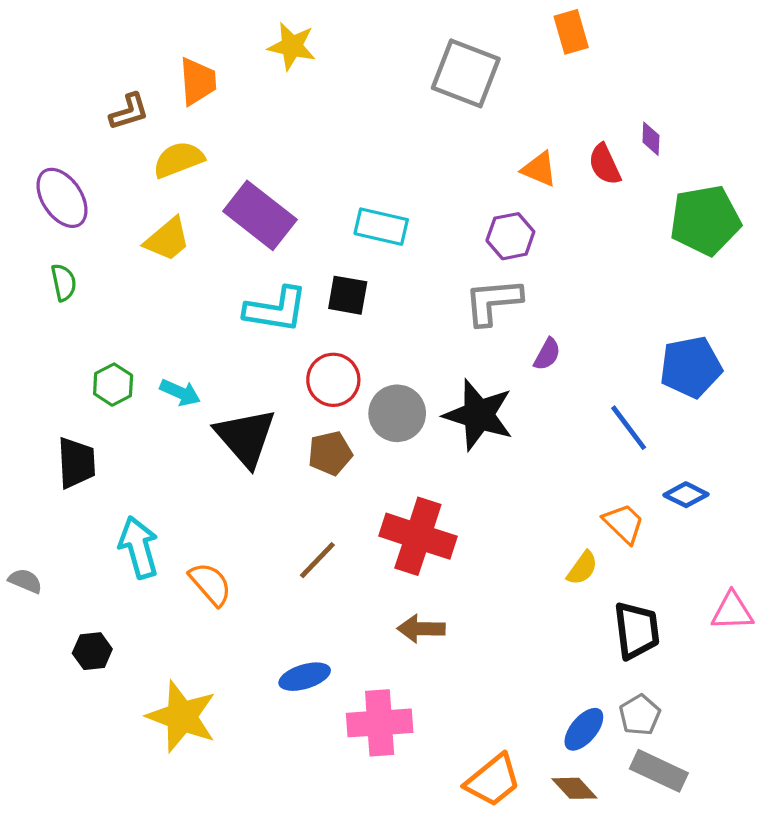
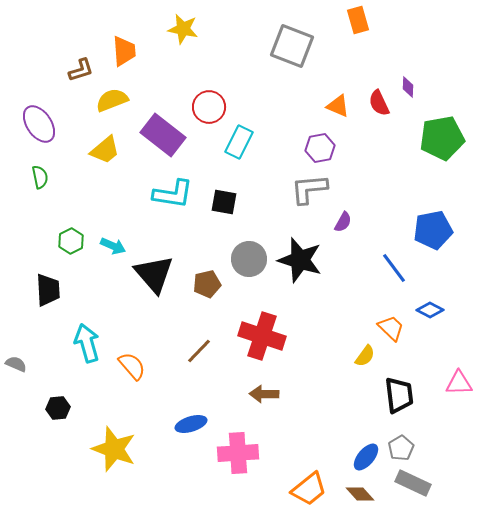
cyan rectangle: (381, 227) -> (239, 142), turned -76
black square: (348, 295) -> (224, 202), moved
red circle: (333, 380) -> (209, 107), moved

